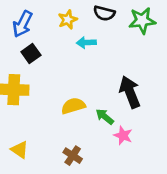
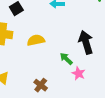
yellow semicircle: (73, 106) -> (36, 40), moved

